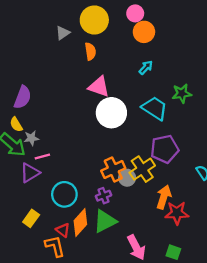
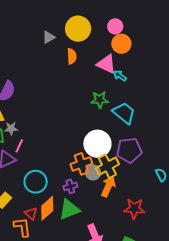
cyan arrow: (146, 67) -> (120, 76), turned -104
pink triangle: (99, 87) -> (106, 64), moved
green star: (182, 93) -> (100, 100), moved
white circle: (111, 113) -> (97, 144), moved
pink line: (42, 156) -> (19, 146), turned -56
orange arrow: (164, 197) -> (108, 186), moved

